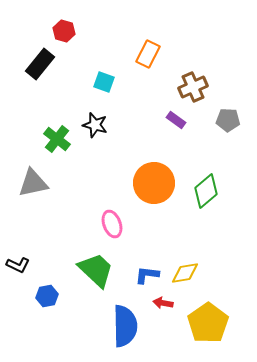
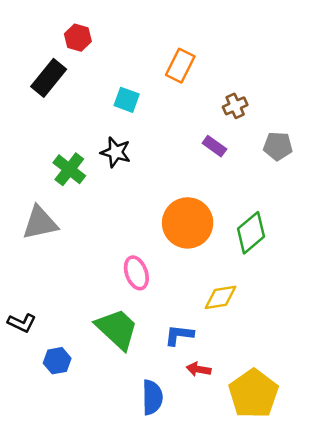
brown cross: (193, 87) -> (235, 106), size x0.7
yellow diamond: (185, 273) -> (221, 297), moved
blue semicircle: (125, 326) -> (152, 397), size x0.7

